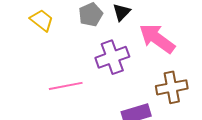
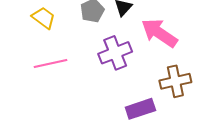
pink line: (66, 86) -> (51, 64), moved

